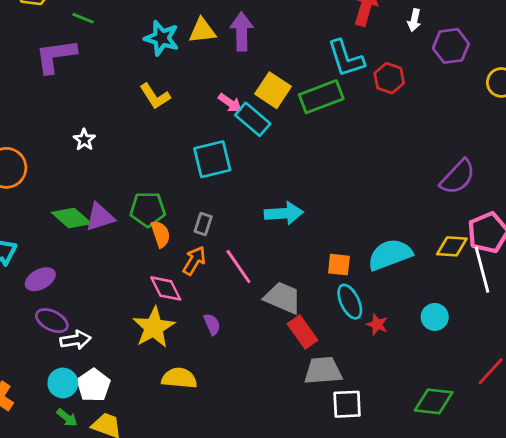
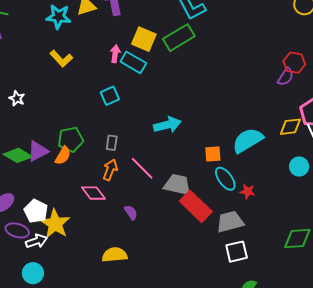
red hexagon: (389, 78) -> (294, 63), moved
pink arrow: (230, 103) -> (115, 54), turned -108
cyan square: (212, 159) -> (110, 96), size x0.7
purple semicircle: (458, 177) -> (286, 77), size x0.7
orange semicircle: (161, 234) -> (63, 156), moved, turned 60
cyan circle: (435, 317) -> (299, 167), moved
yellow star: (154, 327) -> (55, 224), moved
red rectangle: (302, 332) -> (196, 206), size x1.4
gray trapezoid: (323, 371) -> (230, 222), moved
white pentagon: (93, 385) -> (36, 211), moved

